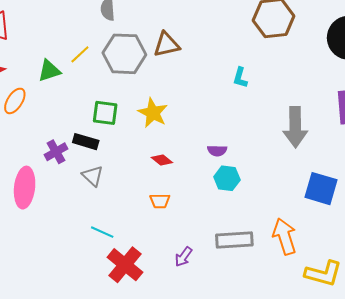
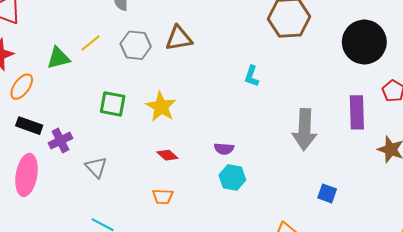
gray hexagon: (124, 54) -> (136, 45), size x0.7
black rectangle: (86, 142) -> (29, 126), moved
blue square: (321, 189) -> (327, 193), size x0.6

